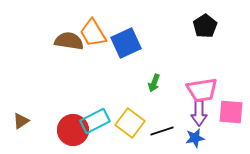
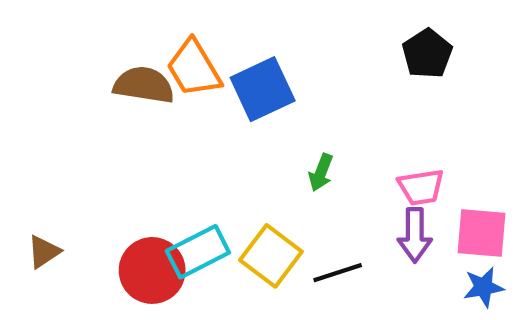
pink trapezoid: (202, 90) -> (421, 187), size x0.7
blue star: (195, 138) -> (484, 287), moved

